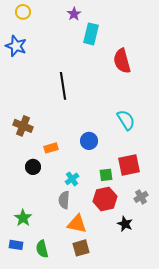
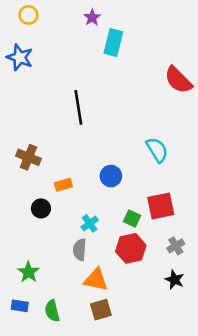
red semicircle: (122, 61) -> (178, 80), moved, turned -30
green square: (106, 175) -> (132, 218), turned 32
black star: (125, 224) -> (175, 280), moved

